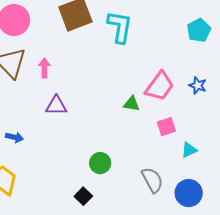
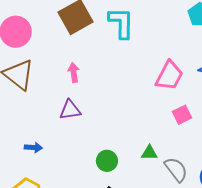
pink arrow: (44, 68) -> (74, 73), moved
green triangle: (132, 104) -> (149, 153), moved
green circle: (100, 163) -> (107, 161), moved

